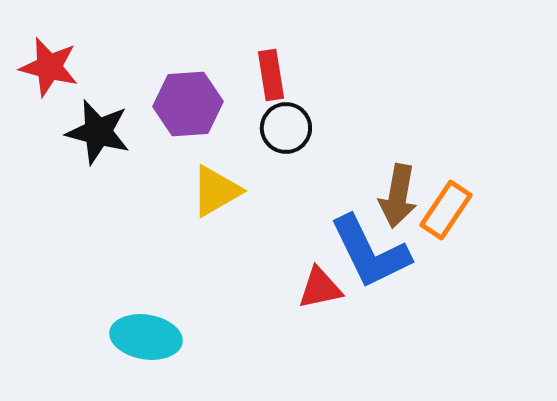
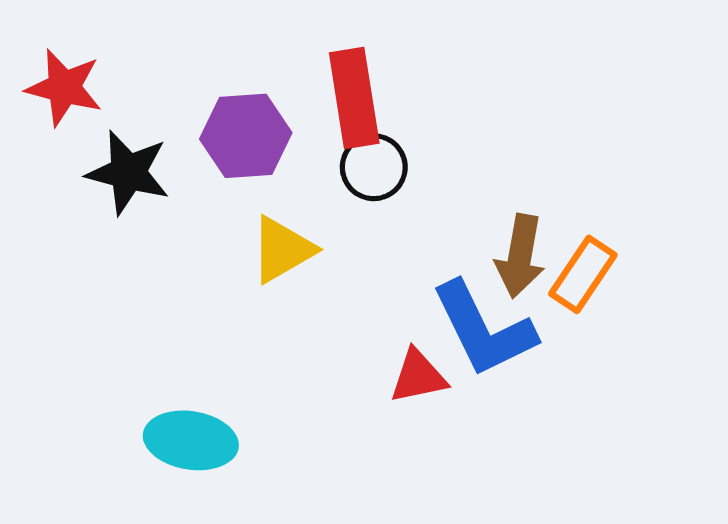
red rectangle: (271, 75) -> (354, 98), size x1.5

